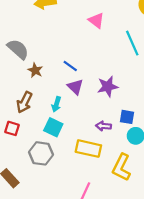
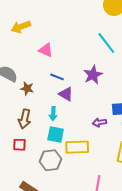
pink triangle: (96, 21) -> (46, 50), moved
purple star: (108, 87) -> (93, 75), moved
yellow rectangle: (88, 149) -> (77, 147), moved

